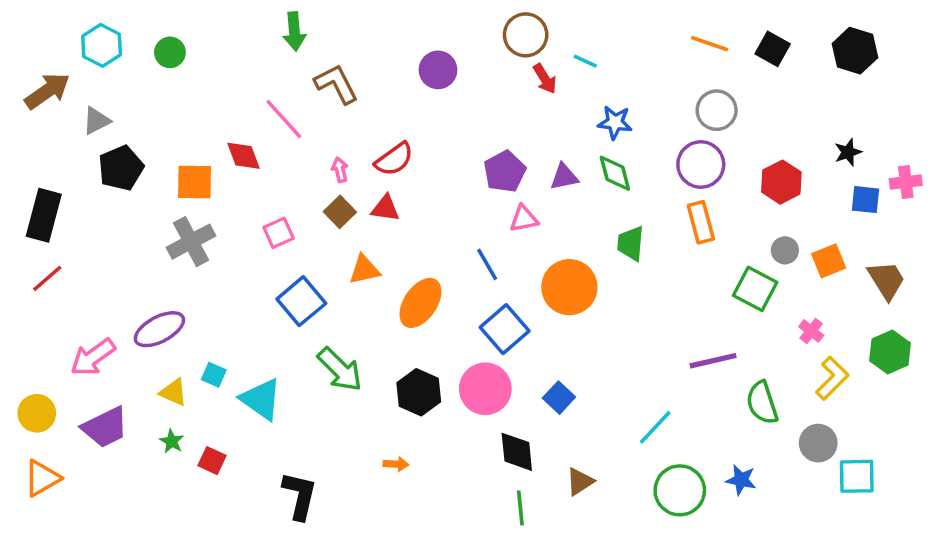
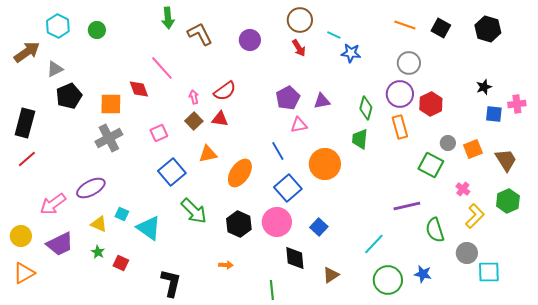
red arrow: (545, 79) -> (299, 48), moved
brown L-shape: (336, 84) -> (200, 34), moved
blue star: (615, 122) -> (351, 53), moved
green diamond: (615, 173) -> (366, 108), moved, turned 30
red hexagon: (781, 182) -> (431, 104), moved
green line: (520, 508) -> (272, 290), moved

